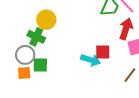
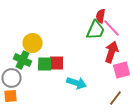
red square: (103, 52) -> (57, 63), moved
green square: (40, 65) -> (45, 64), moved

